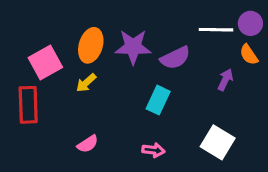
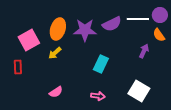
purple semicircle: (175, 58) -> (112, 24), moved
red rectangle: (28, 105) -> (18, 67), size x0.6

